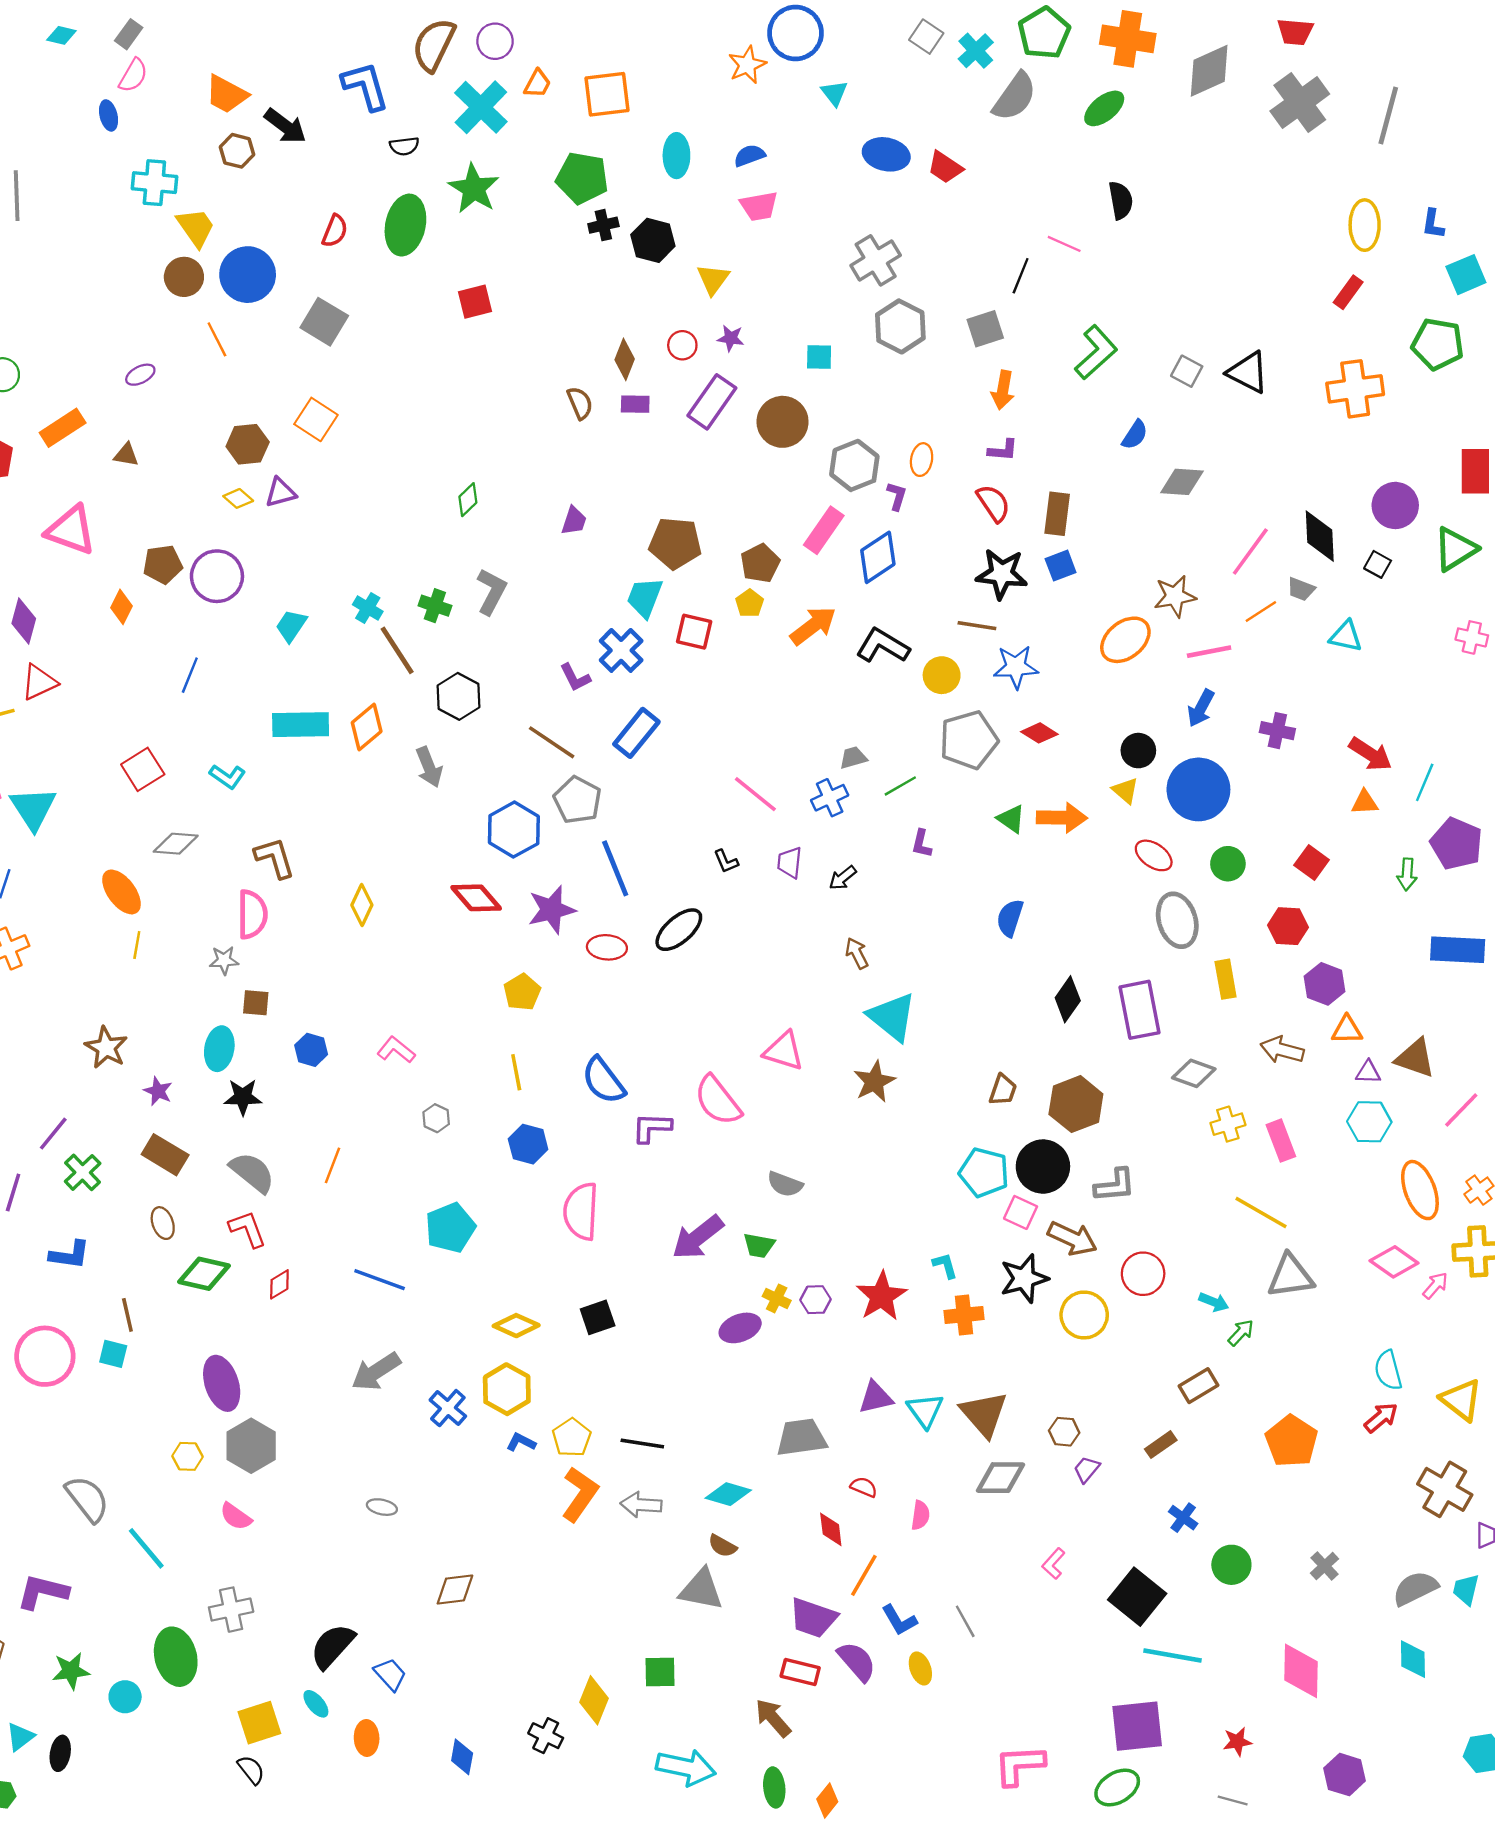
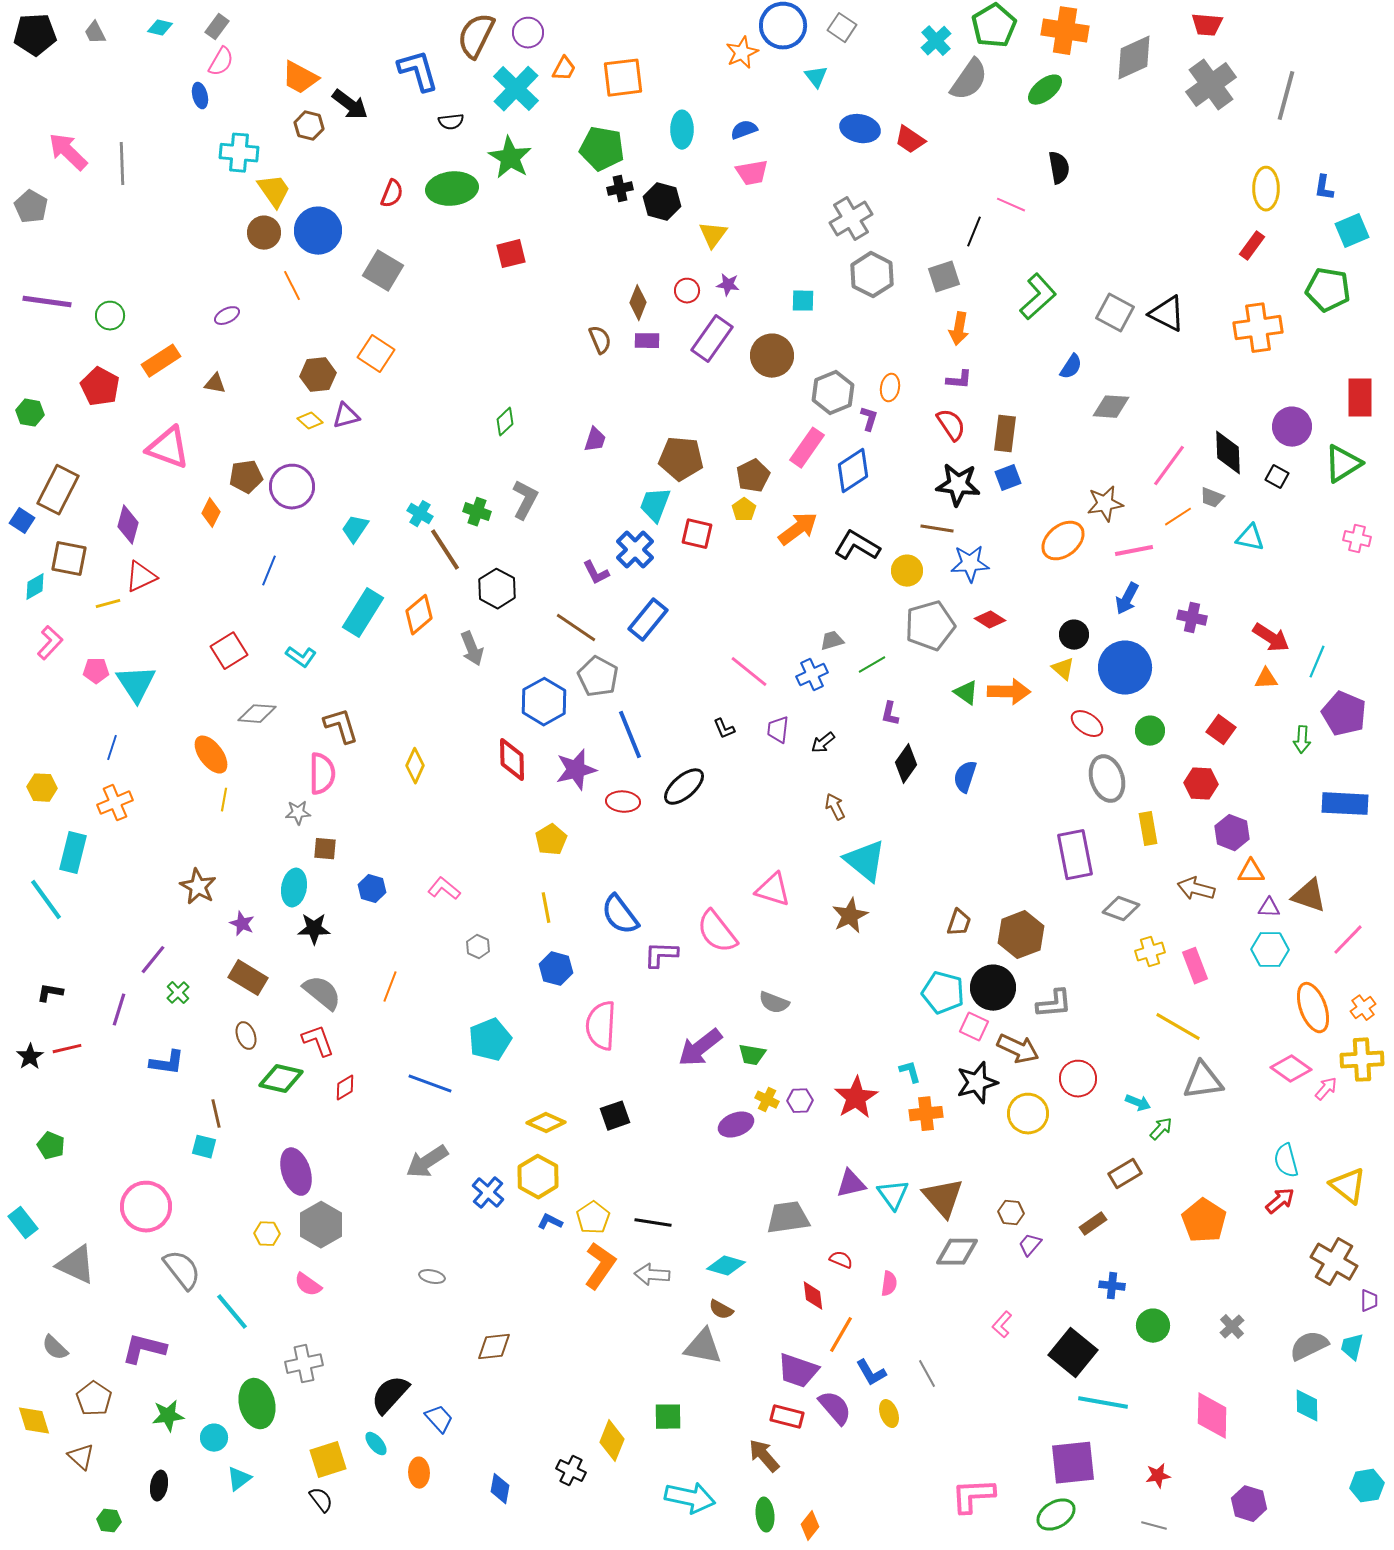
gray square: (926, 37) -> (842, 28), moved
green ellipse: (405, 225) -> (452, 189), turned 72
gray square: (1187, 371) -> (1115, 313), size x1.4
cyan rectangle: (301, 725) -> (363, 613), turned -57
red diamond: (476, 898) -> (512, 760), turned 39
black diamond: (1068, 999) -> (906, 764), moved
green cross: (83, 1172) -> (178, 993), size x0.7
pink circle: (45, 1356) -> (146, 1207), moved
blue cross: (1183, 1518) -> (1112, 1286), turned -30
cyan triangle: (20, 1737) -> (239, 1479), moved

